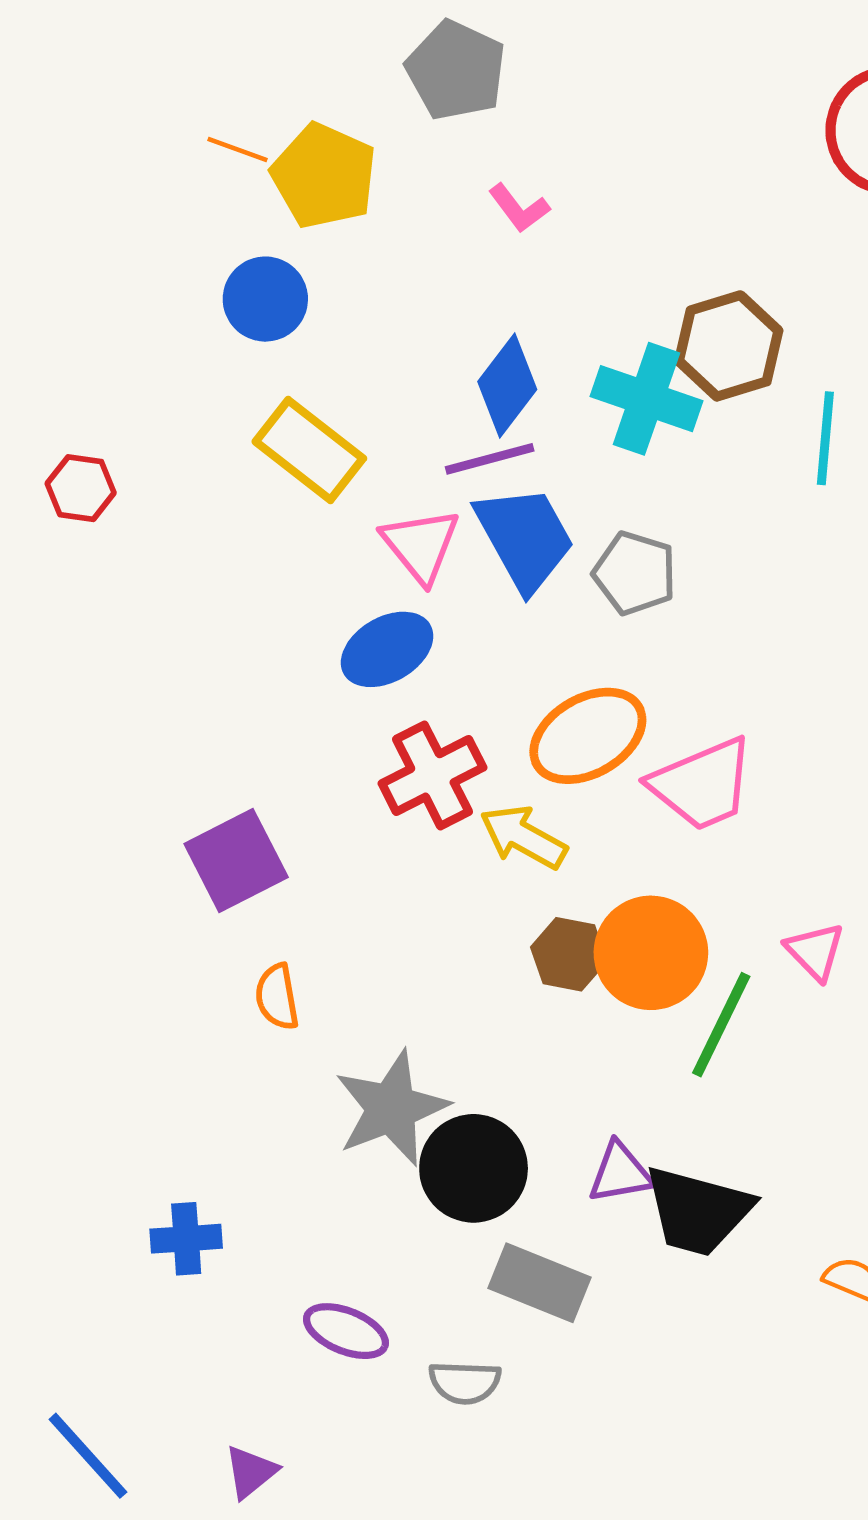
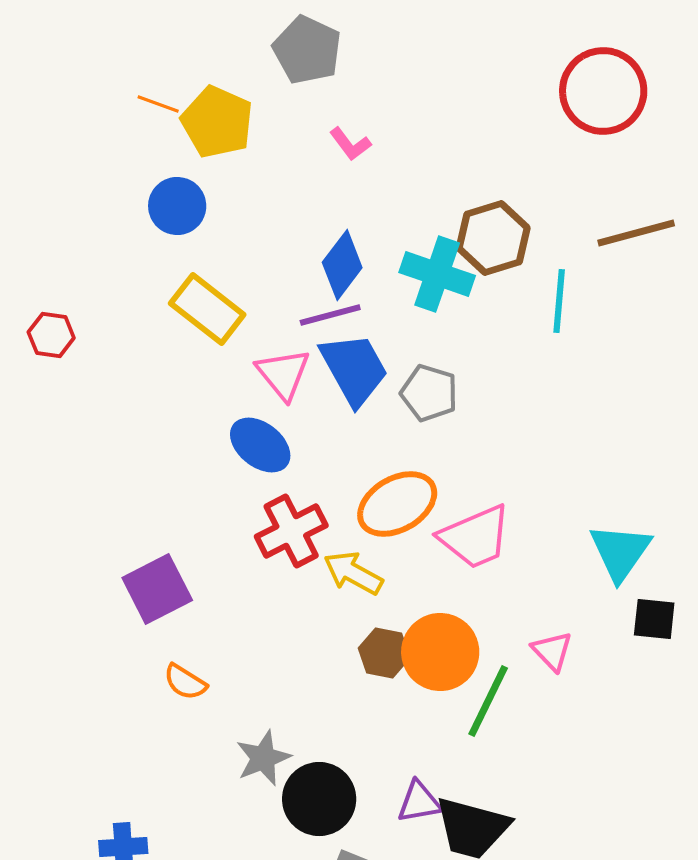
blue ellipse: (387, 649) -> (260, 445), turned 68
orange semicircle: (277, 997) -> (185, 682), turned -48
gray star: (391, 1108) -> (263, 758), size x0.7

